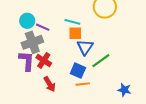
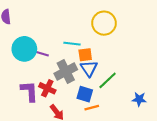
cyan circle: (27, 21) -> (24, 49), size x1.5
orange square: (75, 33) -> (85, 55), moved
gray cross: (32, 42) -> (66, 72), moved
blue star: (124, 90) -> (139, 99), moved

